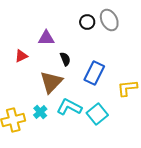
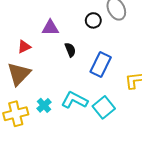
black circle: (87, 22) -> (93, 20), moved
brown triangle: (51, 82) -> (19, 74), moved

